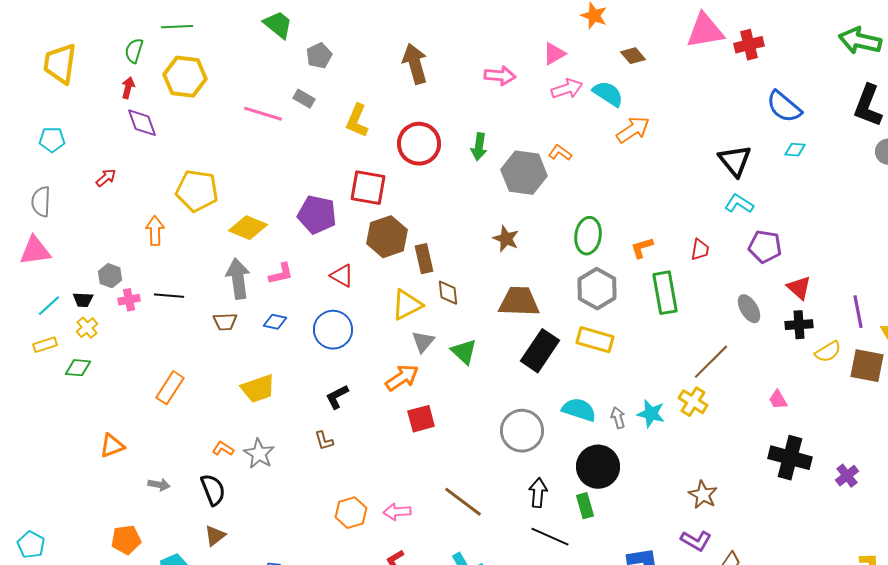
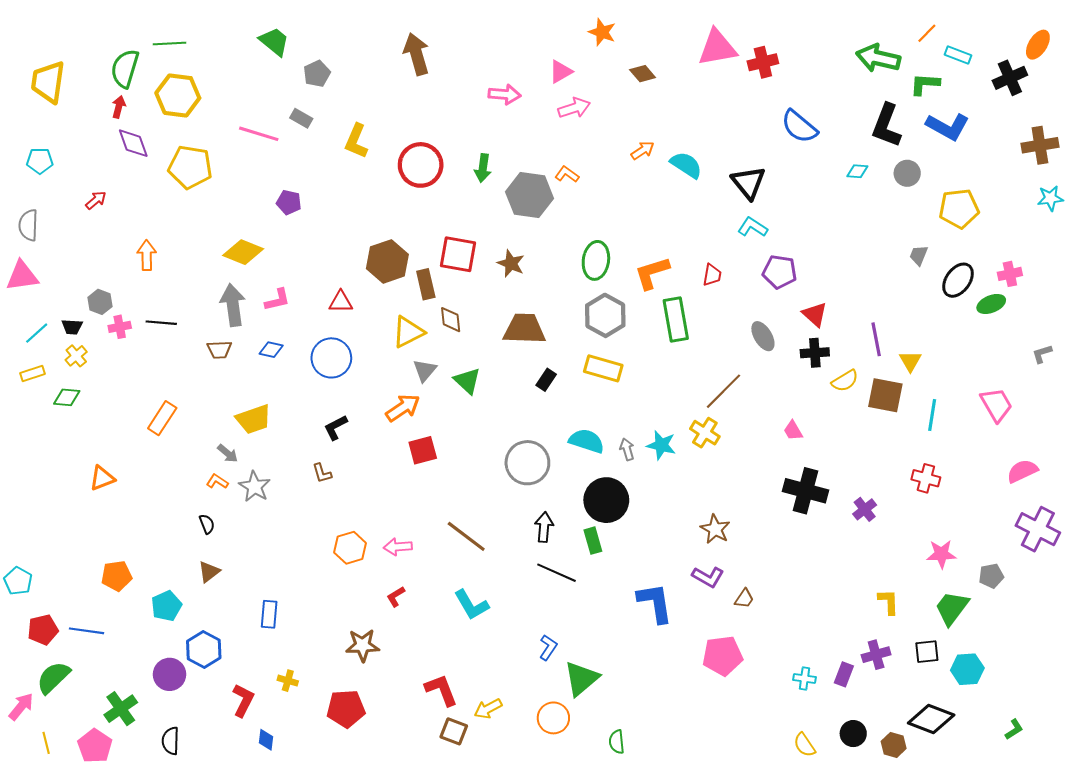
green semicircle: (134, 51) -> (125, 68), size x1.5
brown arrow: (415, 64) -> (416, 54), moved
cyan semicircle: (608, 94) -> (686, 165), moved
orange arrow: (633, 130) -> (643, 150), size x0.7
cyan diamond: (795, 150) -> (857, 171), moved
red square: (368, 188) -> (458, 254), moved
yellow pentagon: (197, 191) -> (190, 167), moved
purple pentagon: (317, 215) -> (289, 202), moved, size x0.6
orange L-shape: (642, 248) -> (652, 273), size x1.5
red triangle: (342, 276) -> (341, 302), turned -30
black rectangle: (540, 351) -> (546, 380), size x0.5
gray arrow: (159, 485) -> (228, 453), moved, turned 30
black semicircle: (213, 490) -> (207, 524), size x0.6

